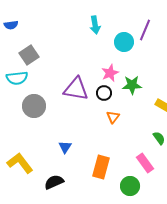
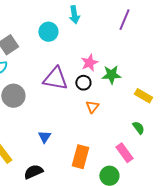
cyan circle: (124, 42) -> (48, 32), moved

